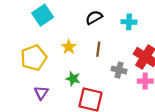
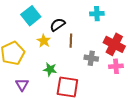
cyan square: (43, 15) -> (31, 16), moved
black semicircle: (94, 17) -> (58, 25), moved

